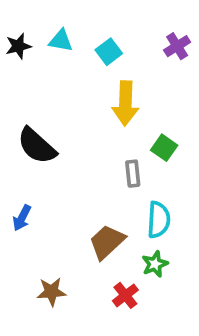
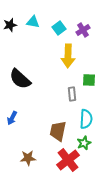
purple cross: (177, 46) -> (83, 30), moved
green square: (164, 148) -> (89, 80), turned -32
brown trapezoid: (107, 242) -> (58, 131), turned -35
red cross: (125, 295) -> (68, 160), size x1.6

